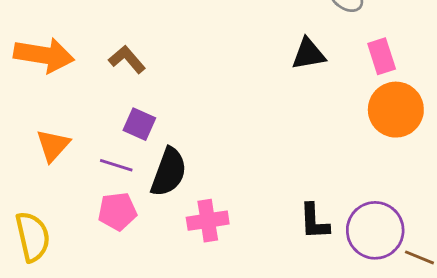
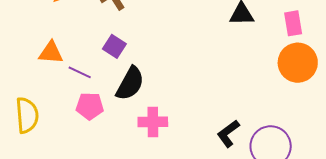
orange triangle: (53, 145) -> (51, 53), turned 44
purple line: (116, 165) -> (80, 72), moved
black L-shape: (314, 221) -> (228, 134), turned 48

